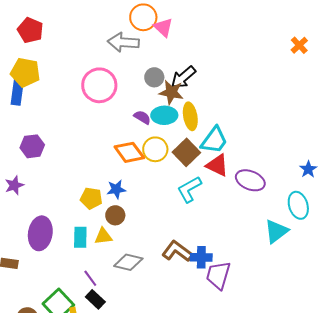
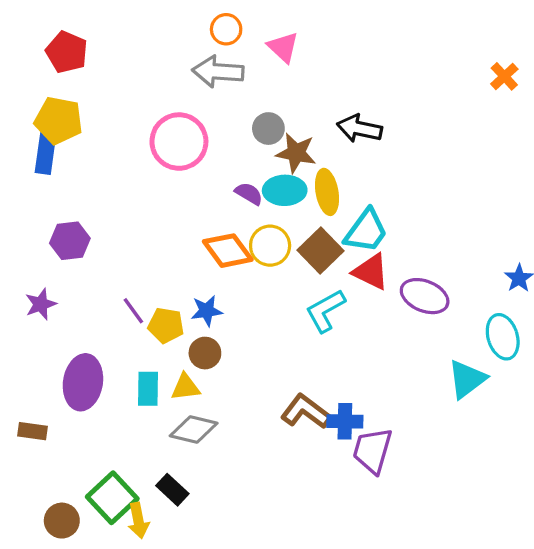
orange circle: (143, 17) -> (226, 29), moved, size x0.7
black arrow: (183, 77) -> (360, 129), moved, turned 52
gray diamond: (128, 262) -> (194, 429), moved
purple line: (90, 278) -> (133, 311), moved

